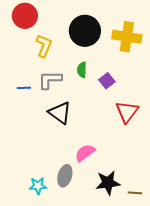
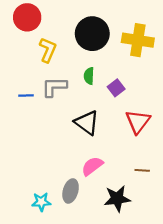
black triangle: (60, 113) -> (87, 123), moved
brown line: (135, 193) -> (142, 170), moved

